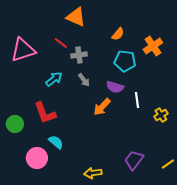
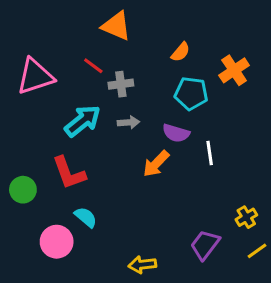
cyan arrow: (54, 79) -> (83, 121), size x1.4
gray arrow: (84, 80) -> (129, 122), turned -56
yellow cross: (161, 115) -> (246, 217), moved

